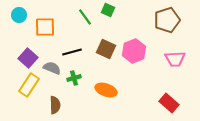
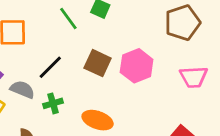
black line: (72, 52) -> (50, 67), turned -30

